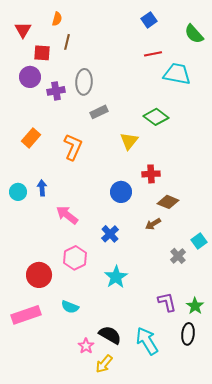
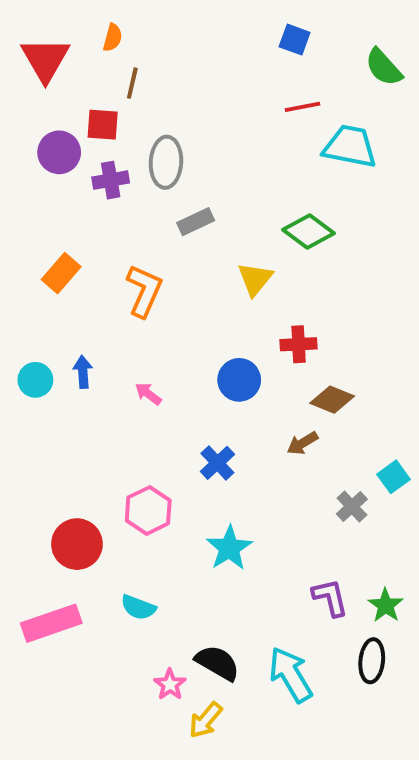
blue square: (149, 20) -> (295, 40), turned -35
red triangle: (23, 30) -> (45, 59), size x1.5
red square: (42, 53) -> (103, 125), moved
pink arrow: (67, 215) -> (148, 394), moved, size x0.6

